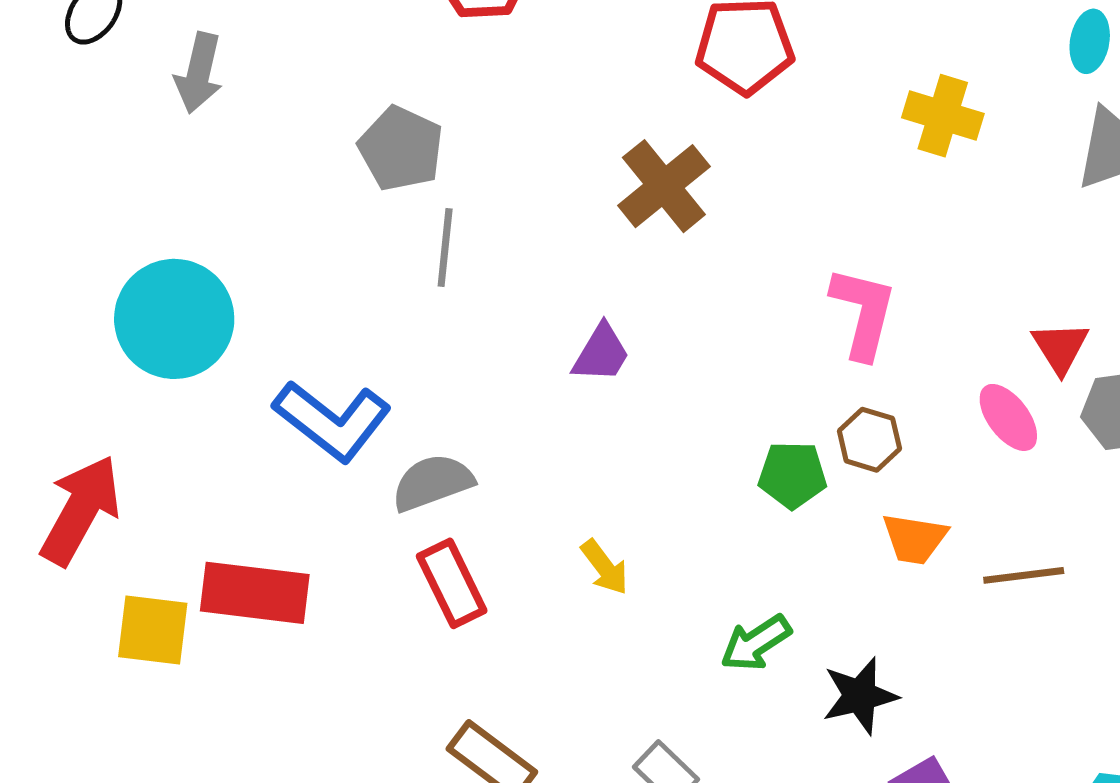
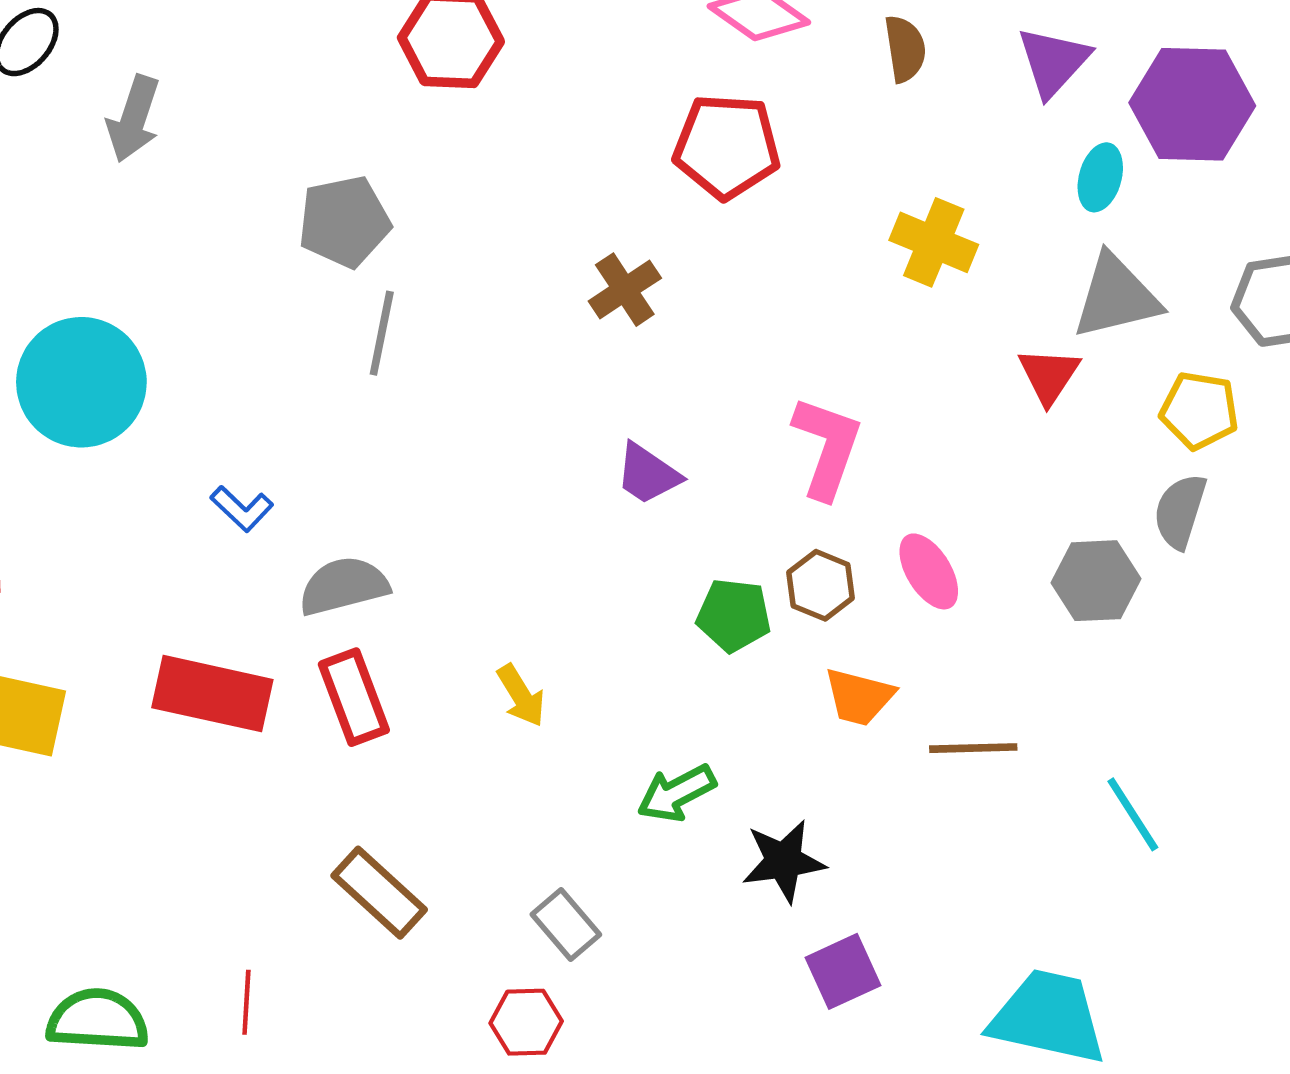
gray pentagon: (401, 149) -> (344, 222), turned 30
brown cross: (664, 186) -> (625, 290), size x0.7
red triangle: (1060, 347) -> (1049, 375), moved
purple trapezoid: (601, 353) -> (648, 474), moved, turned 88
pink ellipse: (1008, 417) -> (929, 571), moved
blue L-shape: (332, 421) -> (242, 509), size x0.5
red rectangle: (255, 593) -> (212, 694), moved

